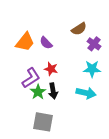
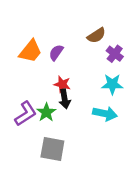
purple semicircle: (46, 43) -> (56, 53), turned 80
purple L-shape: (31, 78) -> (26, 114), moved
black arrow: (53, 91) -> (65, 99), moved

